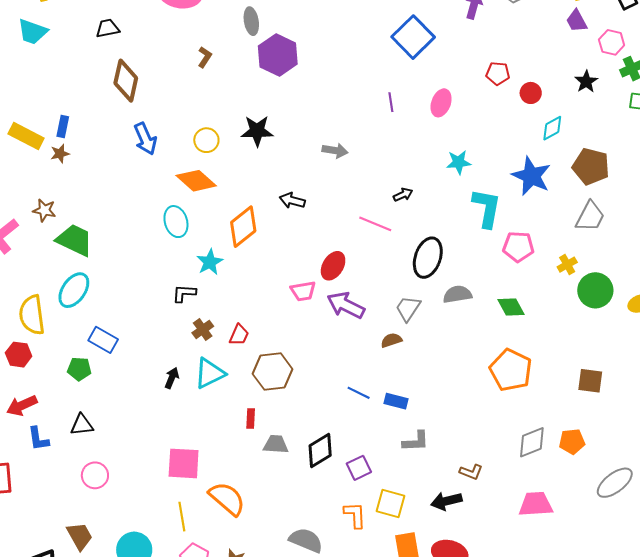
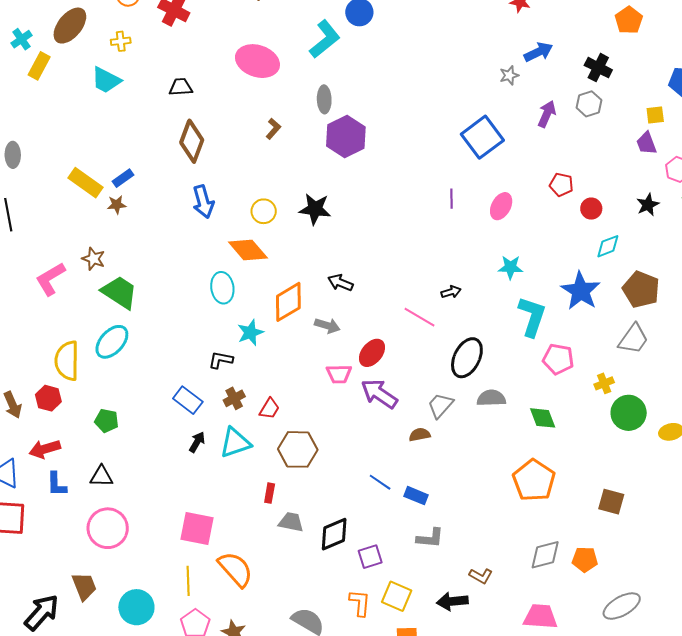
blue rectangle: (63, 126) -> (123, 178), turned 35
gray arrow: (335, 151) -> (327, 326), moved
blue rectangle: (103, 340) -> (188, 400), moved
pink circle: (95, 475) -> (108, 528), size x1.5

